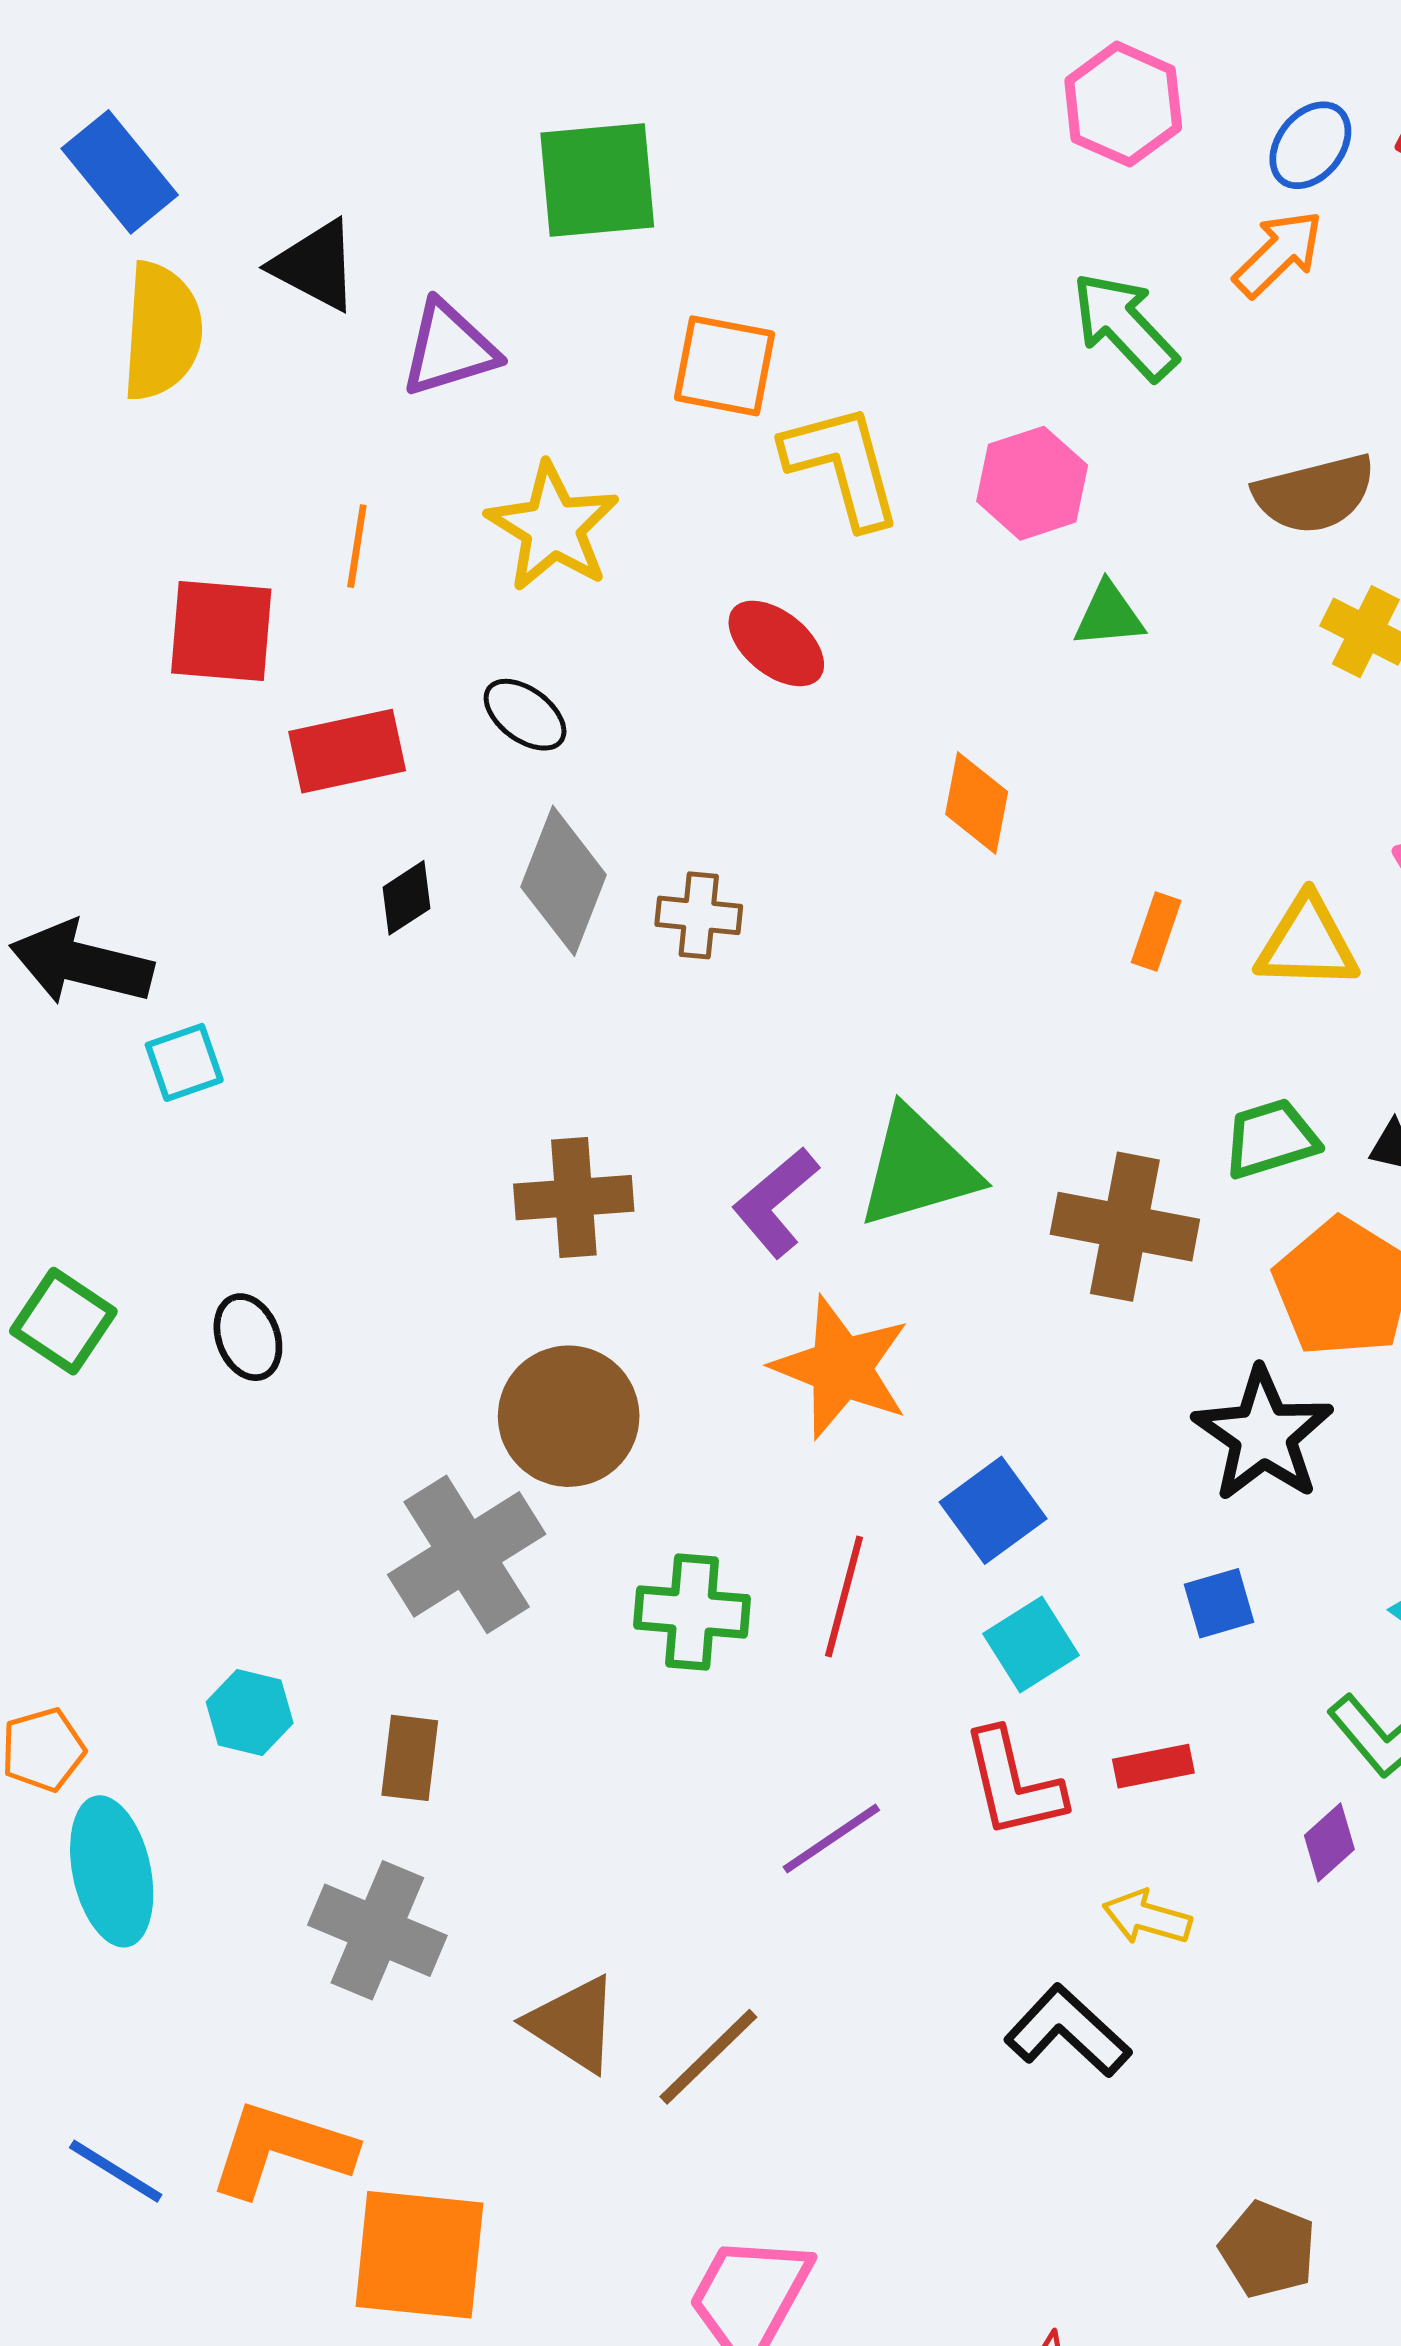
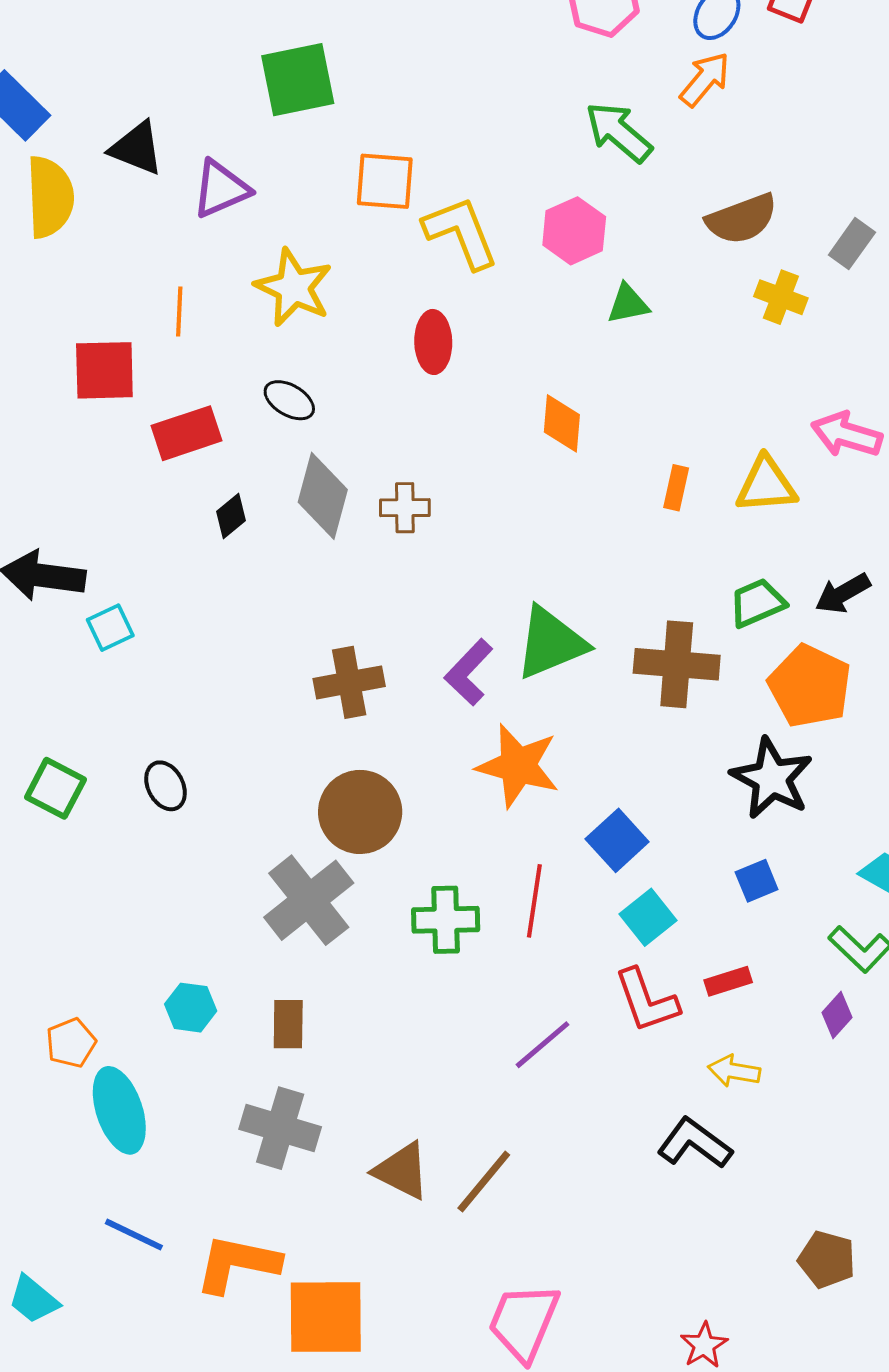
red ellipse: (776, 643) -> (433, 342), turned 56
blue line: (116, 2171) -> (134, 1235), moved

